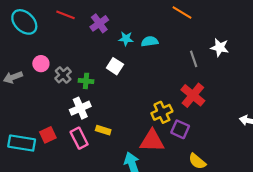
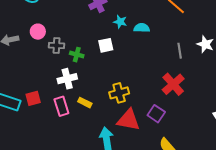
white square: (115, 66) -> (106, 45), turned 35
gray cross: (63, 75) -> (56, 45), turned 35
yellow cross: (162, 112) -> (119, 93), moved

